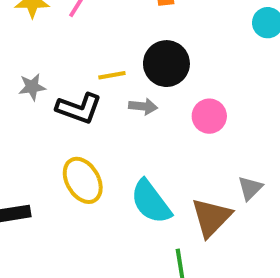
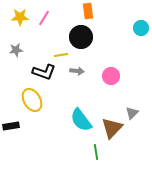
black circle: (166, 64) -> (81, 37), moved
gray star: (32, 87) -> (16, 50), moved
yellow ellipse: (83, 180) -> (32, 100), moved

